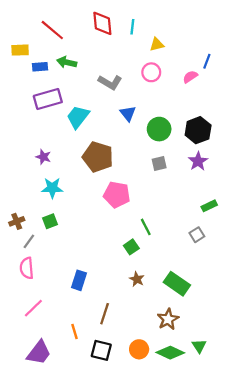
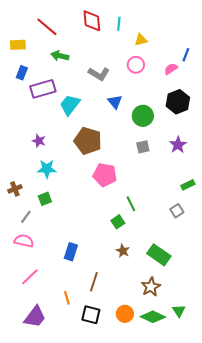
blue rectangle: (40, 67) -> (22, 73), moved, turned -64
black hexagon: (198, 130) -> (178, 102), moved
brown cross: (17, 221) -> (15, 189), moved
pink semicircle: (27, 268) -> (24, 241), turned 108

